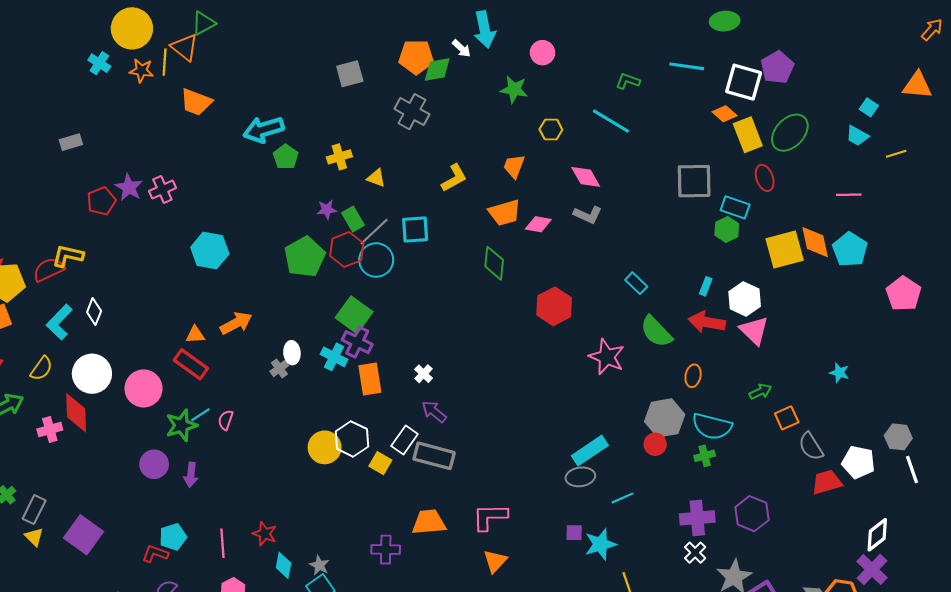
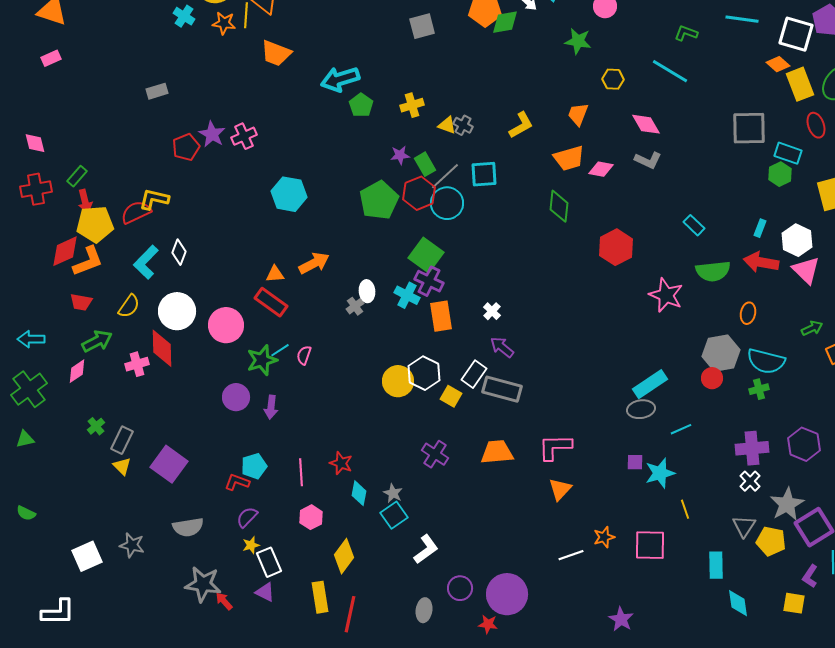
gray cross: (412, 112) -> (463, 125), moved, size x0.6
green semicircle: (656, 332) -> (713, 271), turned -52
purple cross: (386, 550) -> (435, 454), moved, turned 32

